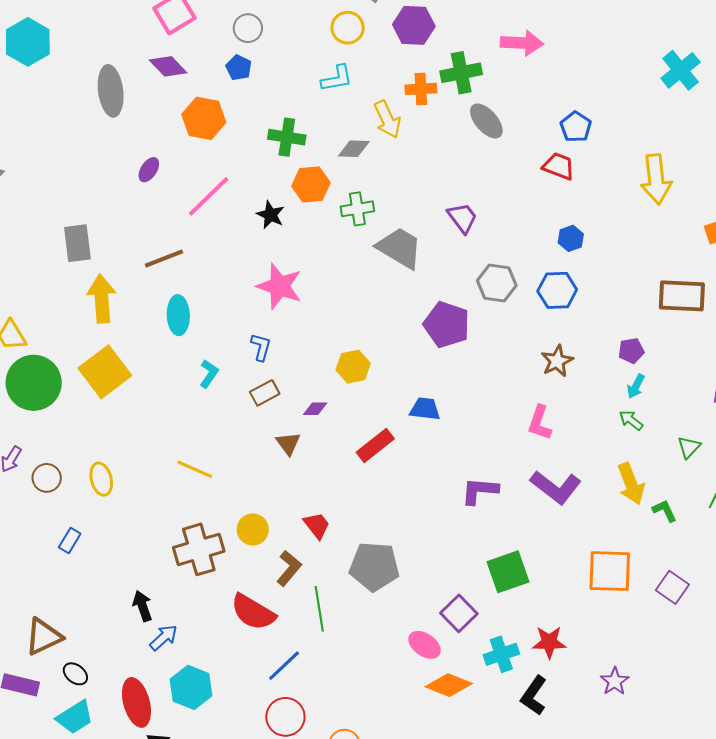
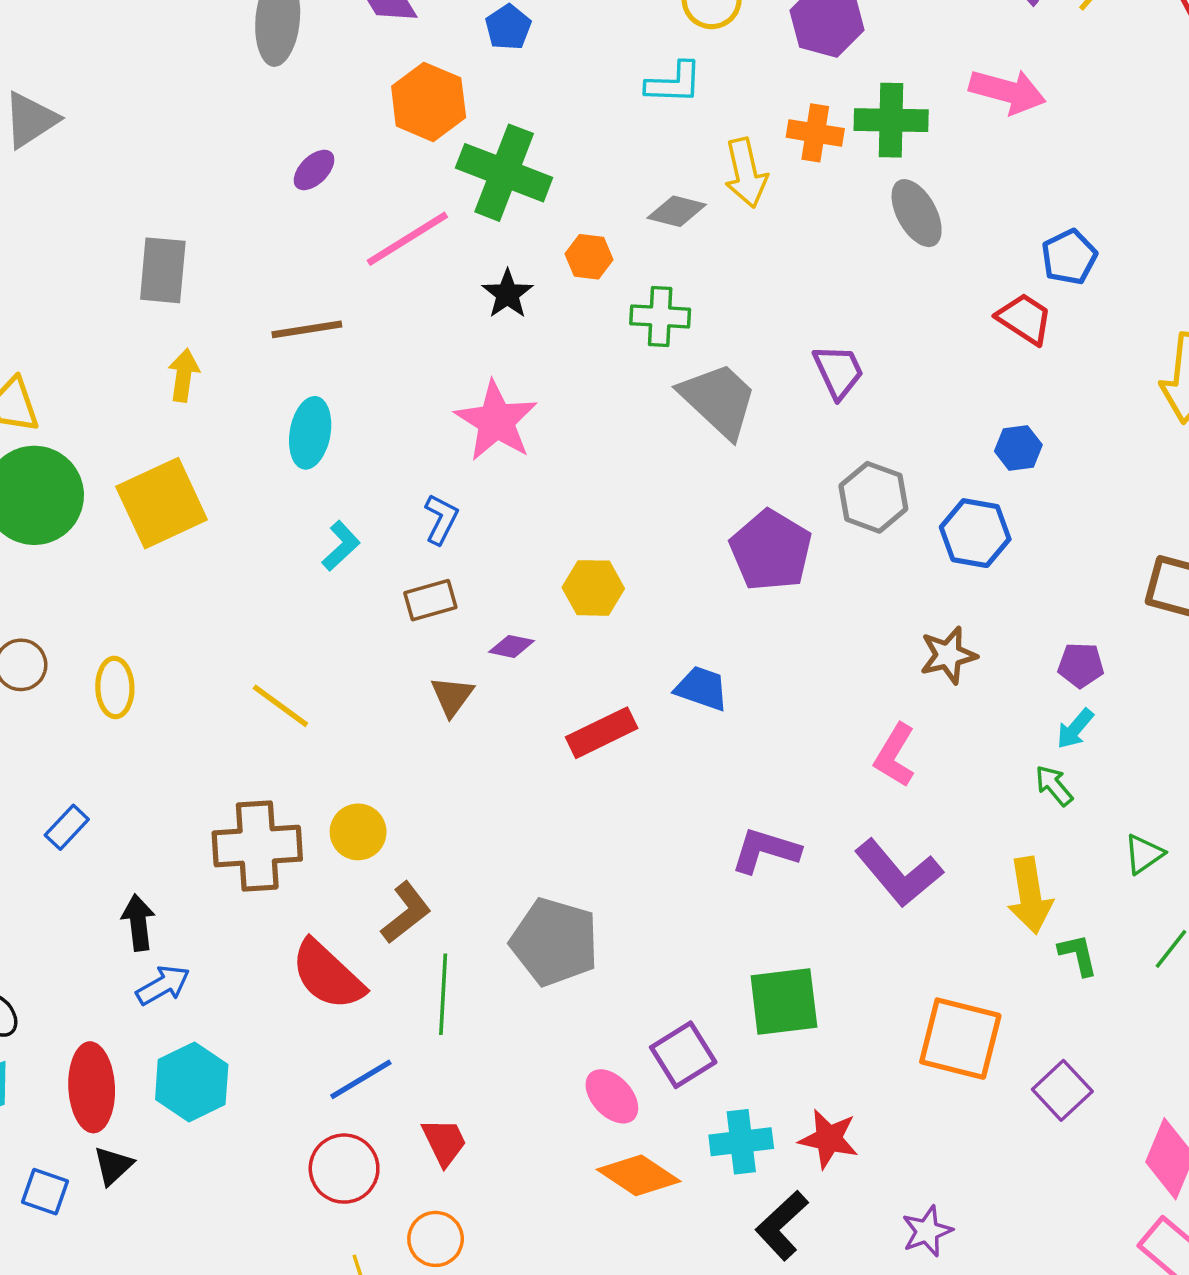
green cross: (287, 137) -> (504, 173), moved, size x1.4
orange hexagon: (311, 184) -> (589, 257), size x0.7
yellow arrow: (102, 299) -> (184, 375), size x0.6
red trapezoid: (317, 525) -> (444, 1142), moved
blue rectangle: (70, 541) -> (67, 827), moved

